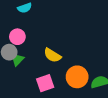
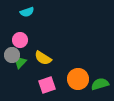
yellow semicircle: (52, 55) -> (43, 58), moved

